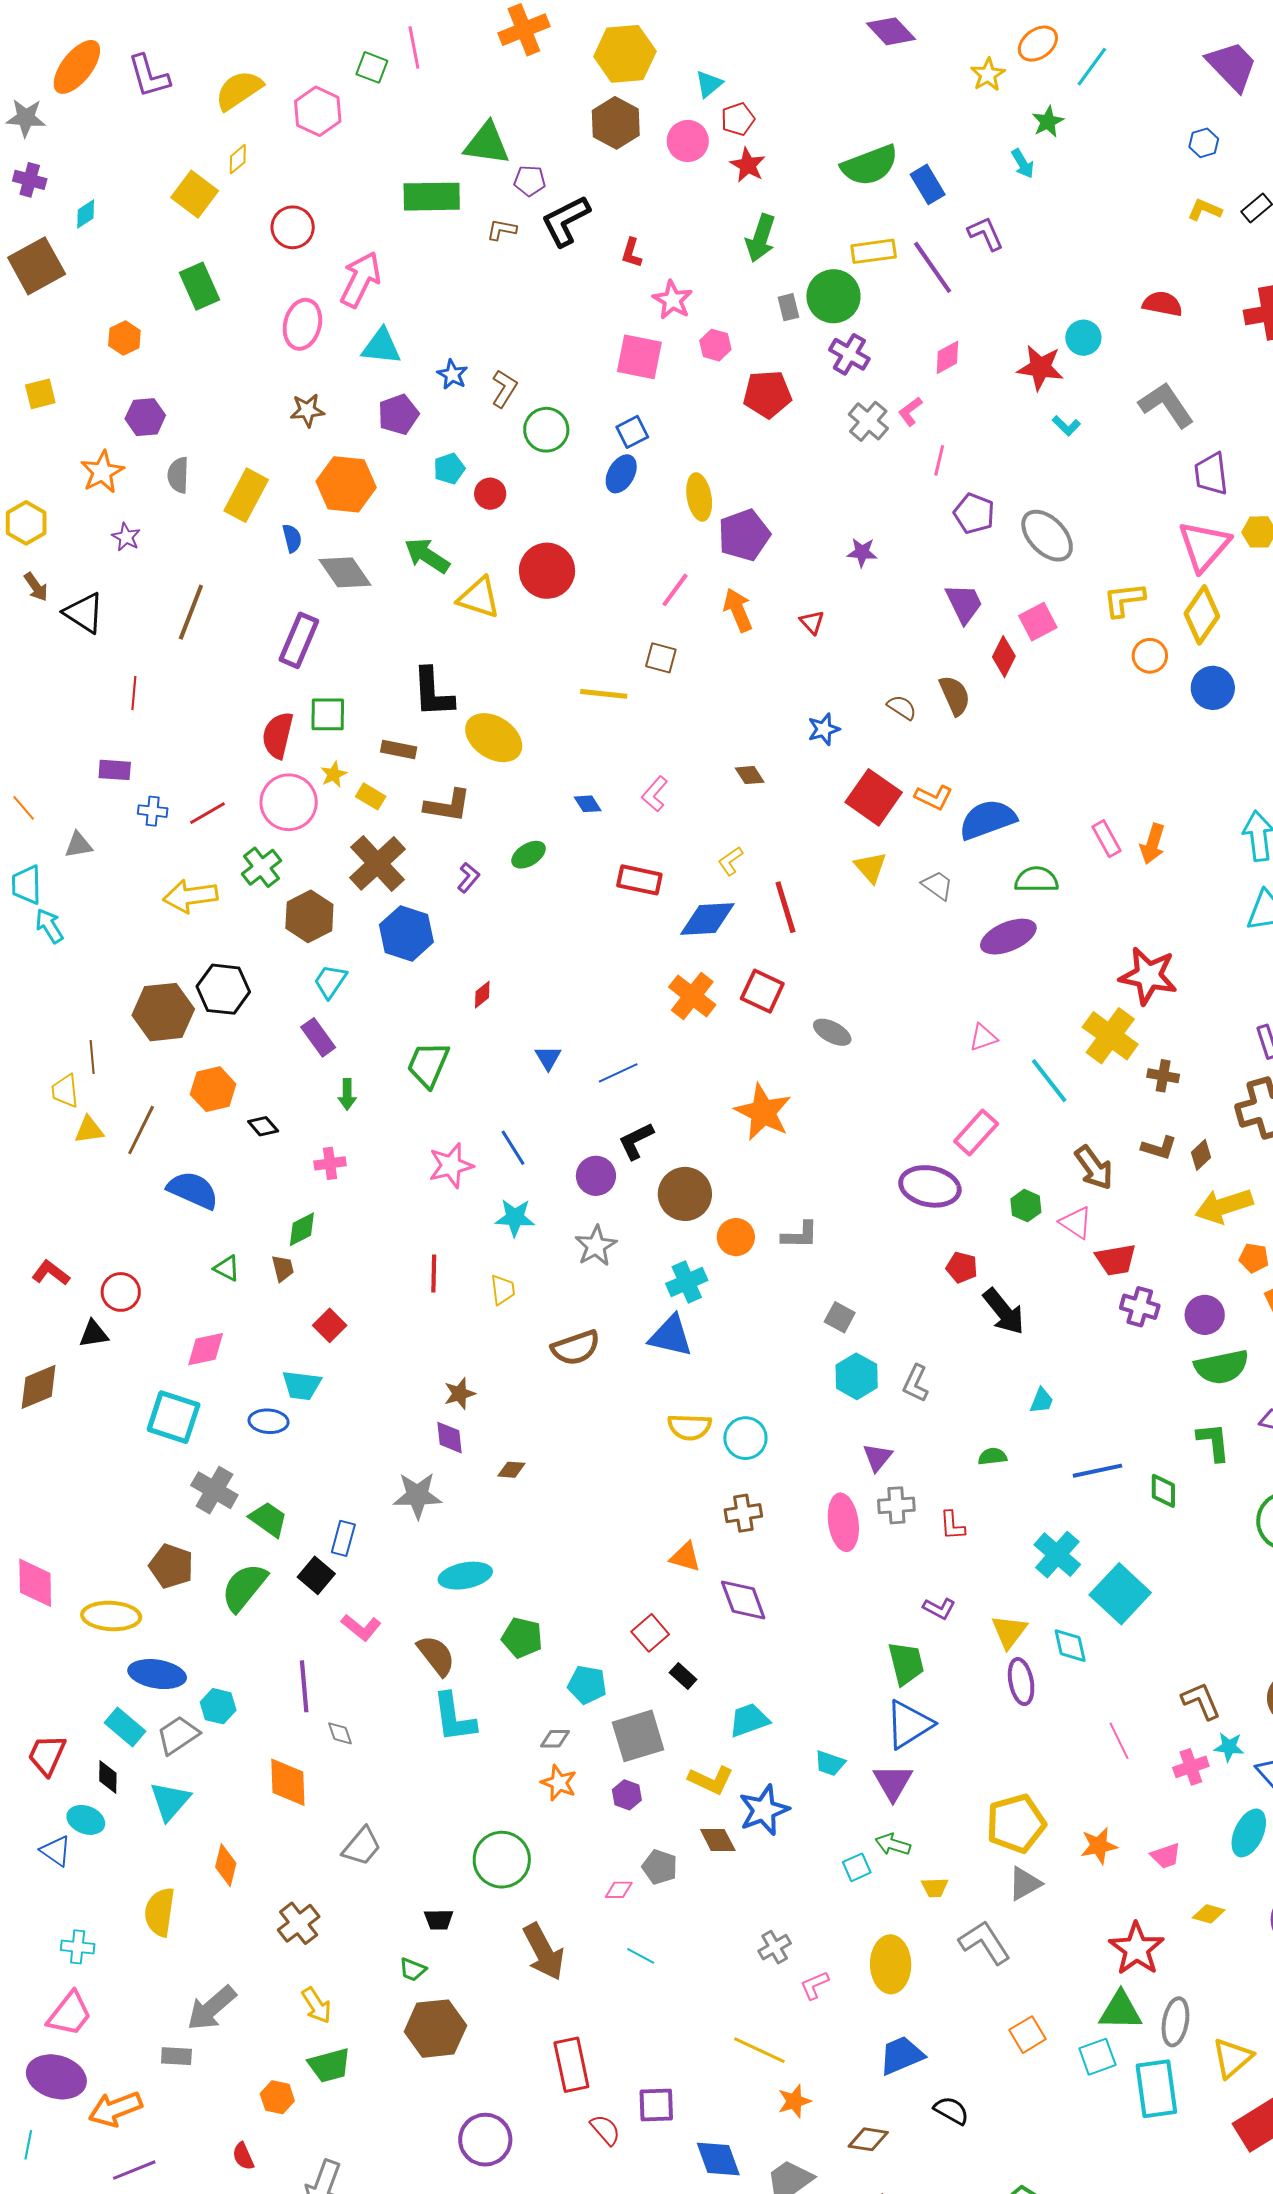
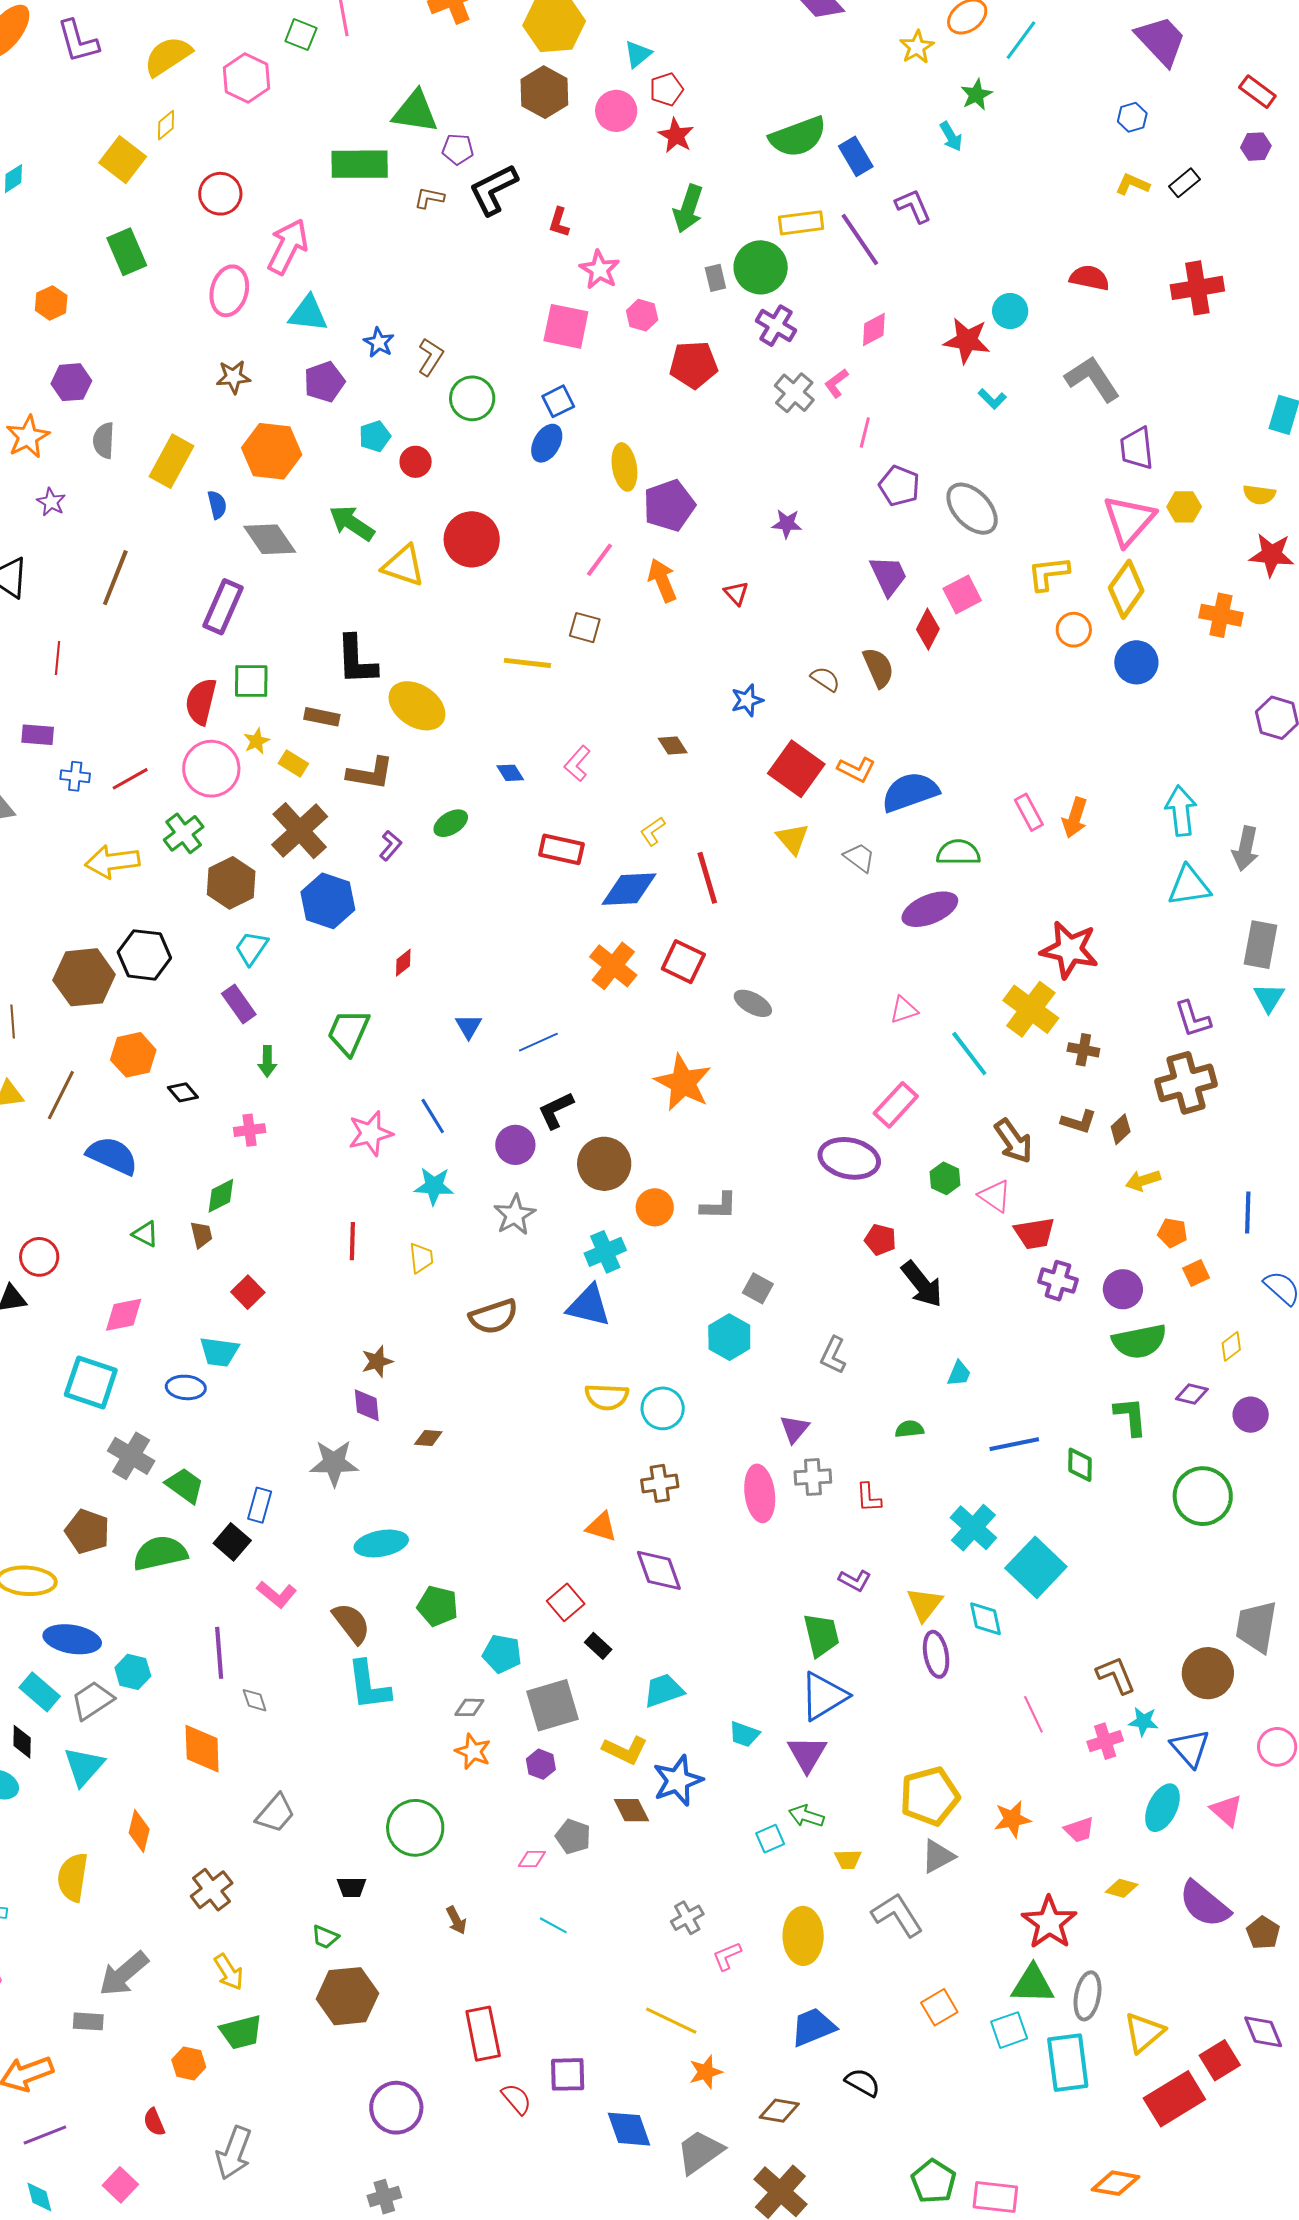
yellow arrow: (1224, 1206) -> (1143, 1180), size x0.6
cyan hexagon: (857, 1376) -> (729, 1337), moved
green semicircle: (244, 1587) -> (160, 1553), turned 38
brown arrow: (544, 1952) -> (456, 1920), size x0.5

